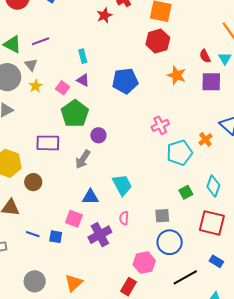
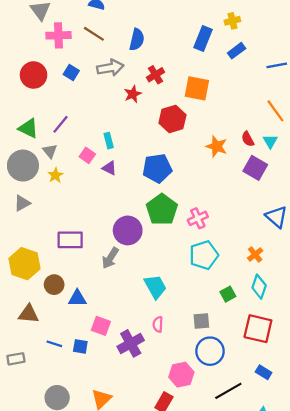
purple line: (41, 41) -> (60, 124), turned -30
red hexagon: (158, 41) -> (172, 119), moved
orange star: (177, 75) -> (217, 146), moved
purple square: (211, 82) -> (255, 168), turned 30
pink square: (63, 88) -> (87, 155), moved
green pentagon: (75, 114) -> (162, 210), moved
purple circle: (98, 135) -> (128, 230), size x1.6
orange cross: (205, 139) -> (255, 254), moved
cyan pentagon: (179, 153) -> (204, 255), moved
blue triangle: (90, 197) -> (77, 298), moved

